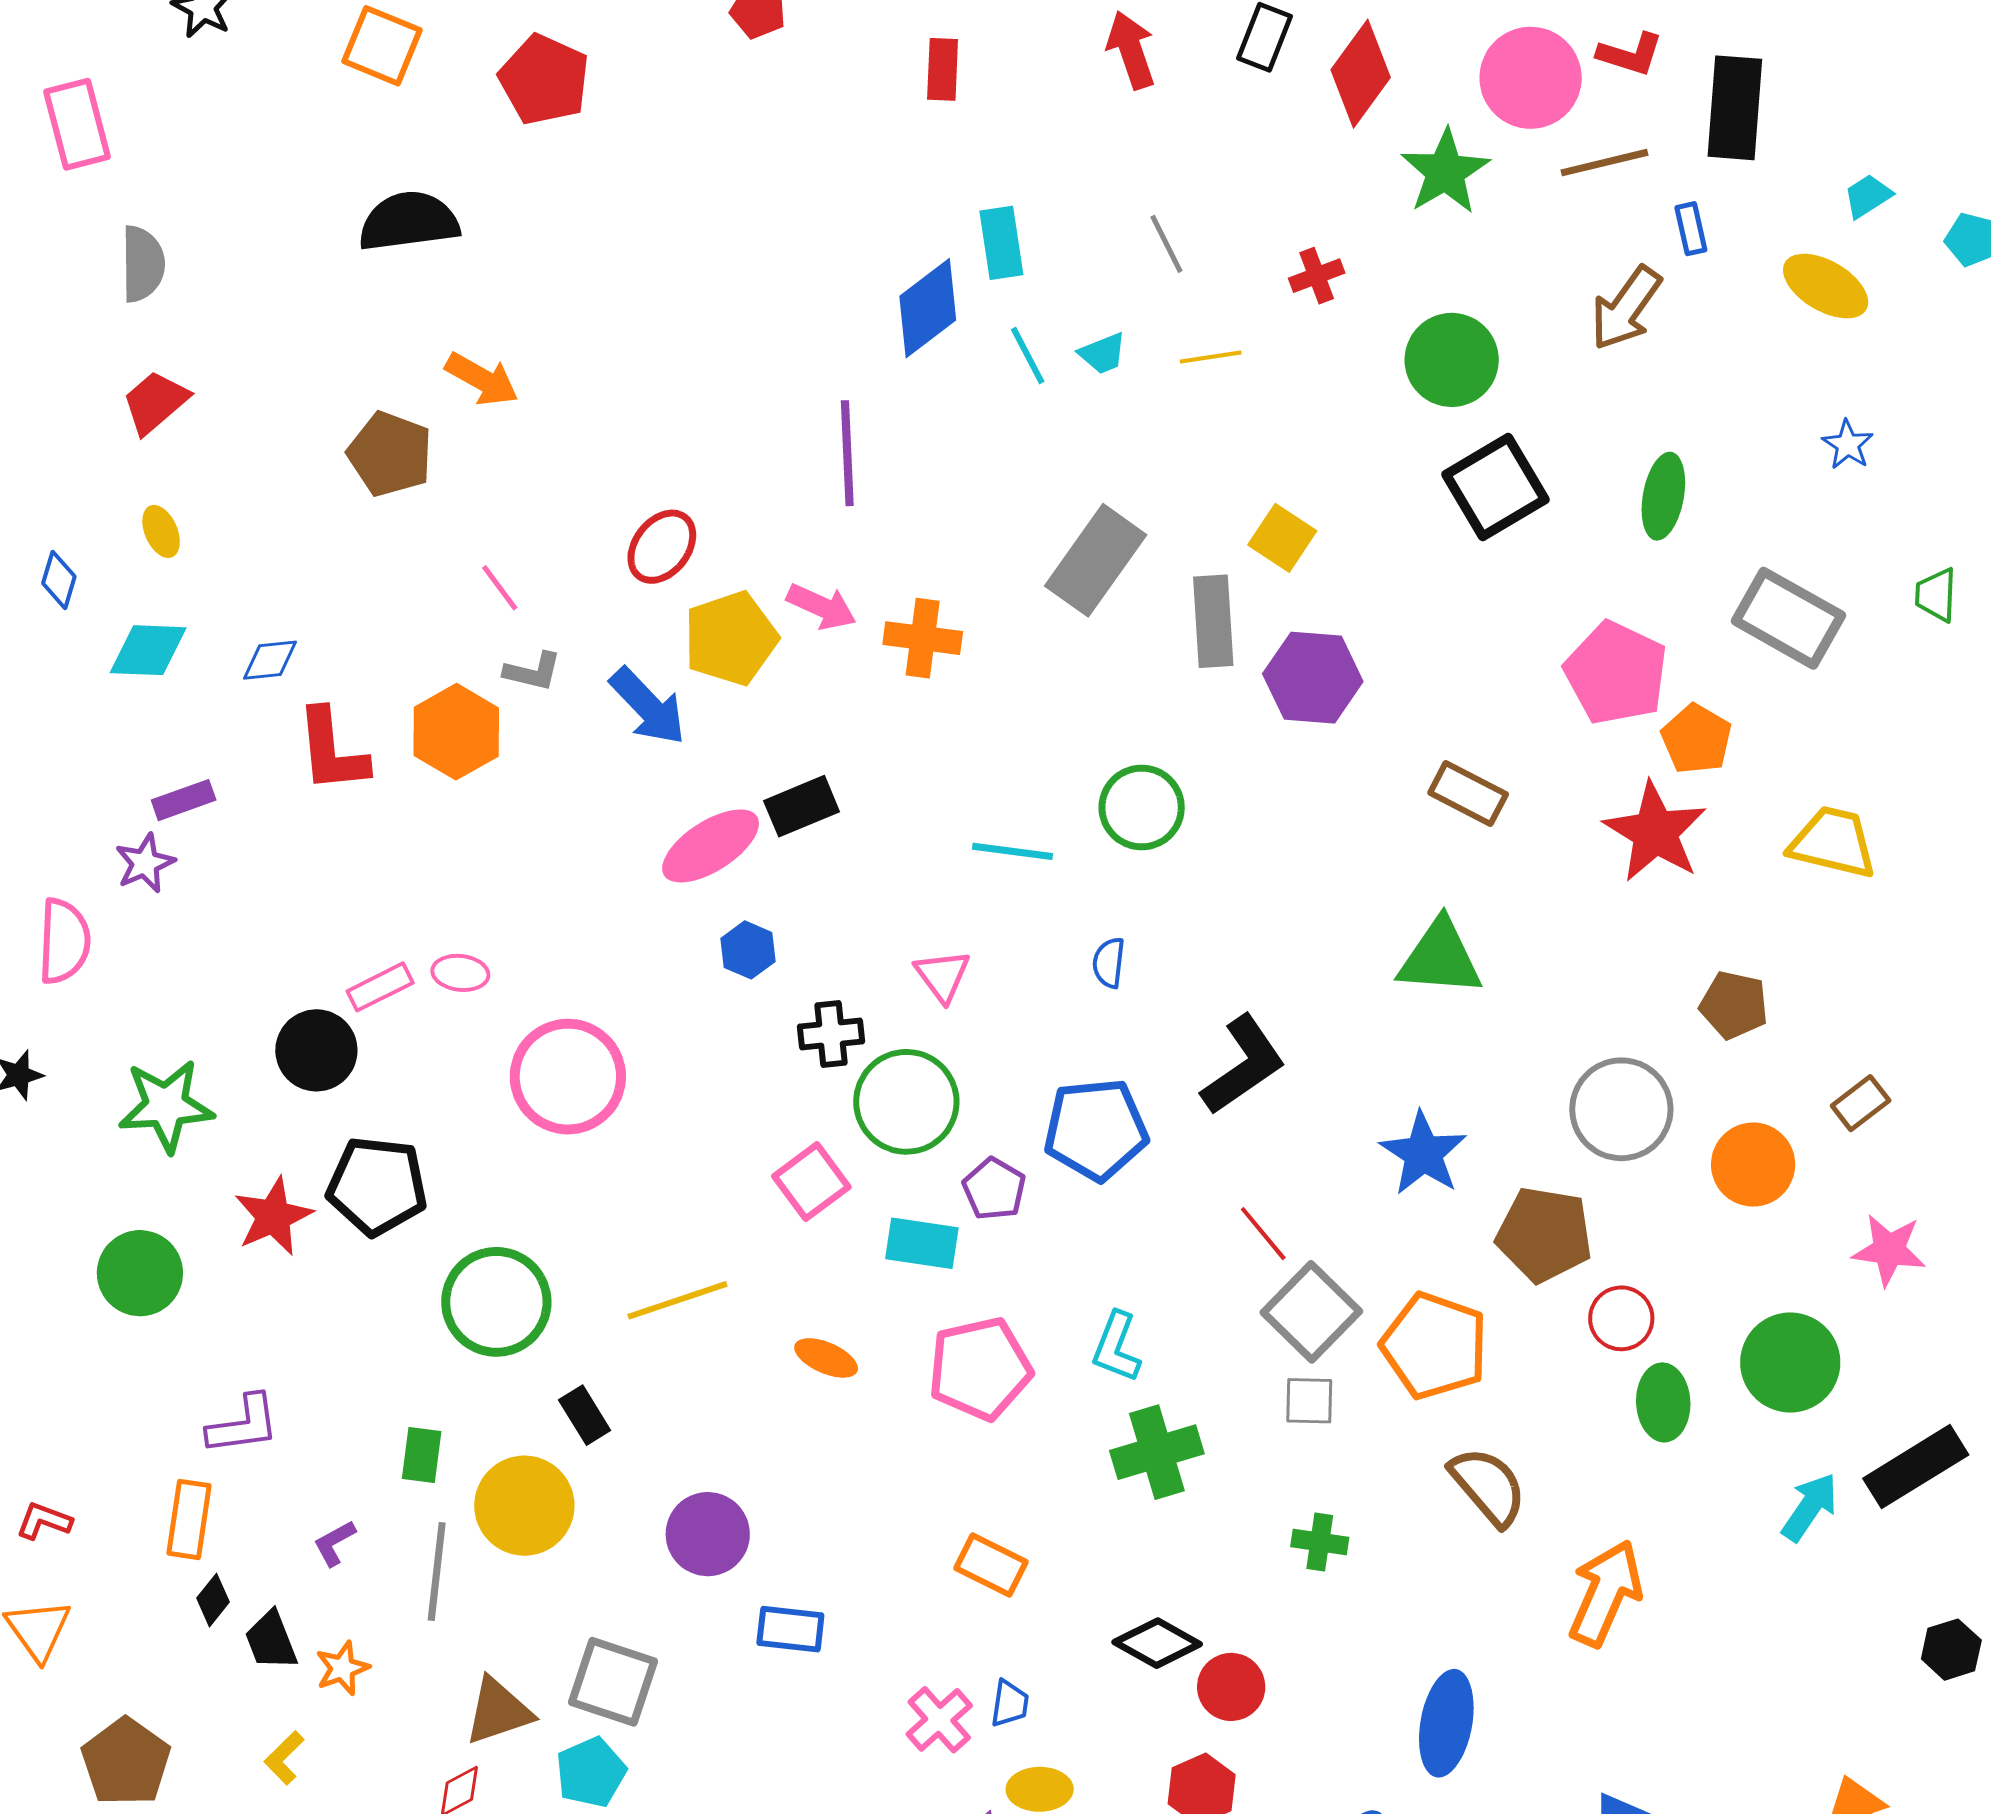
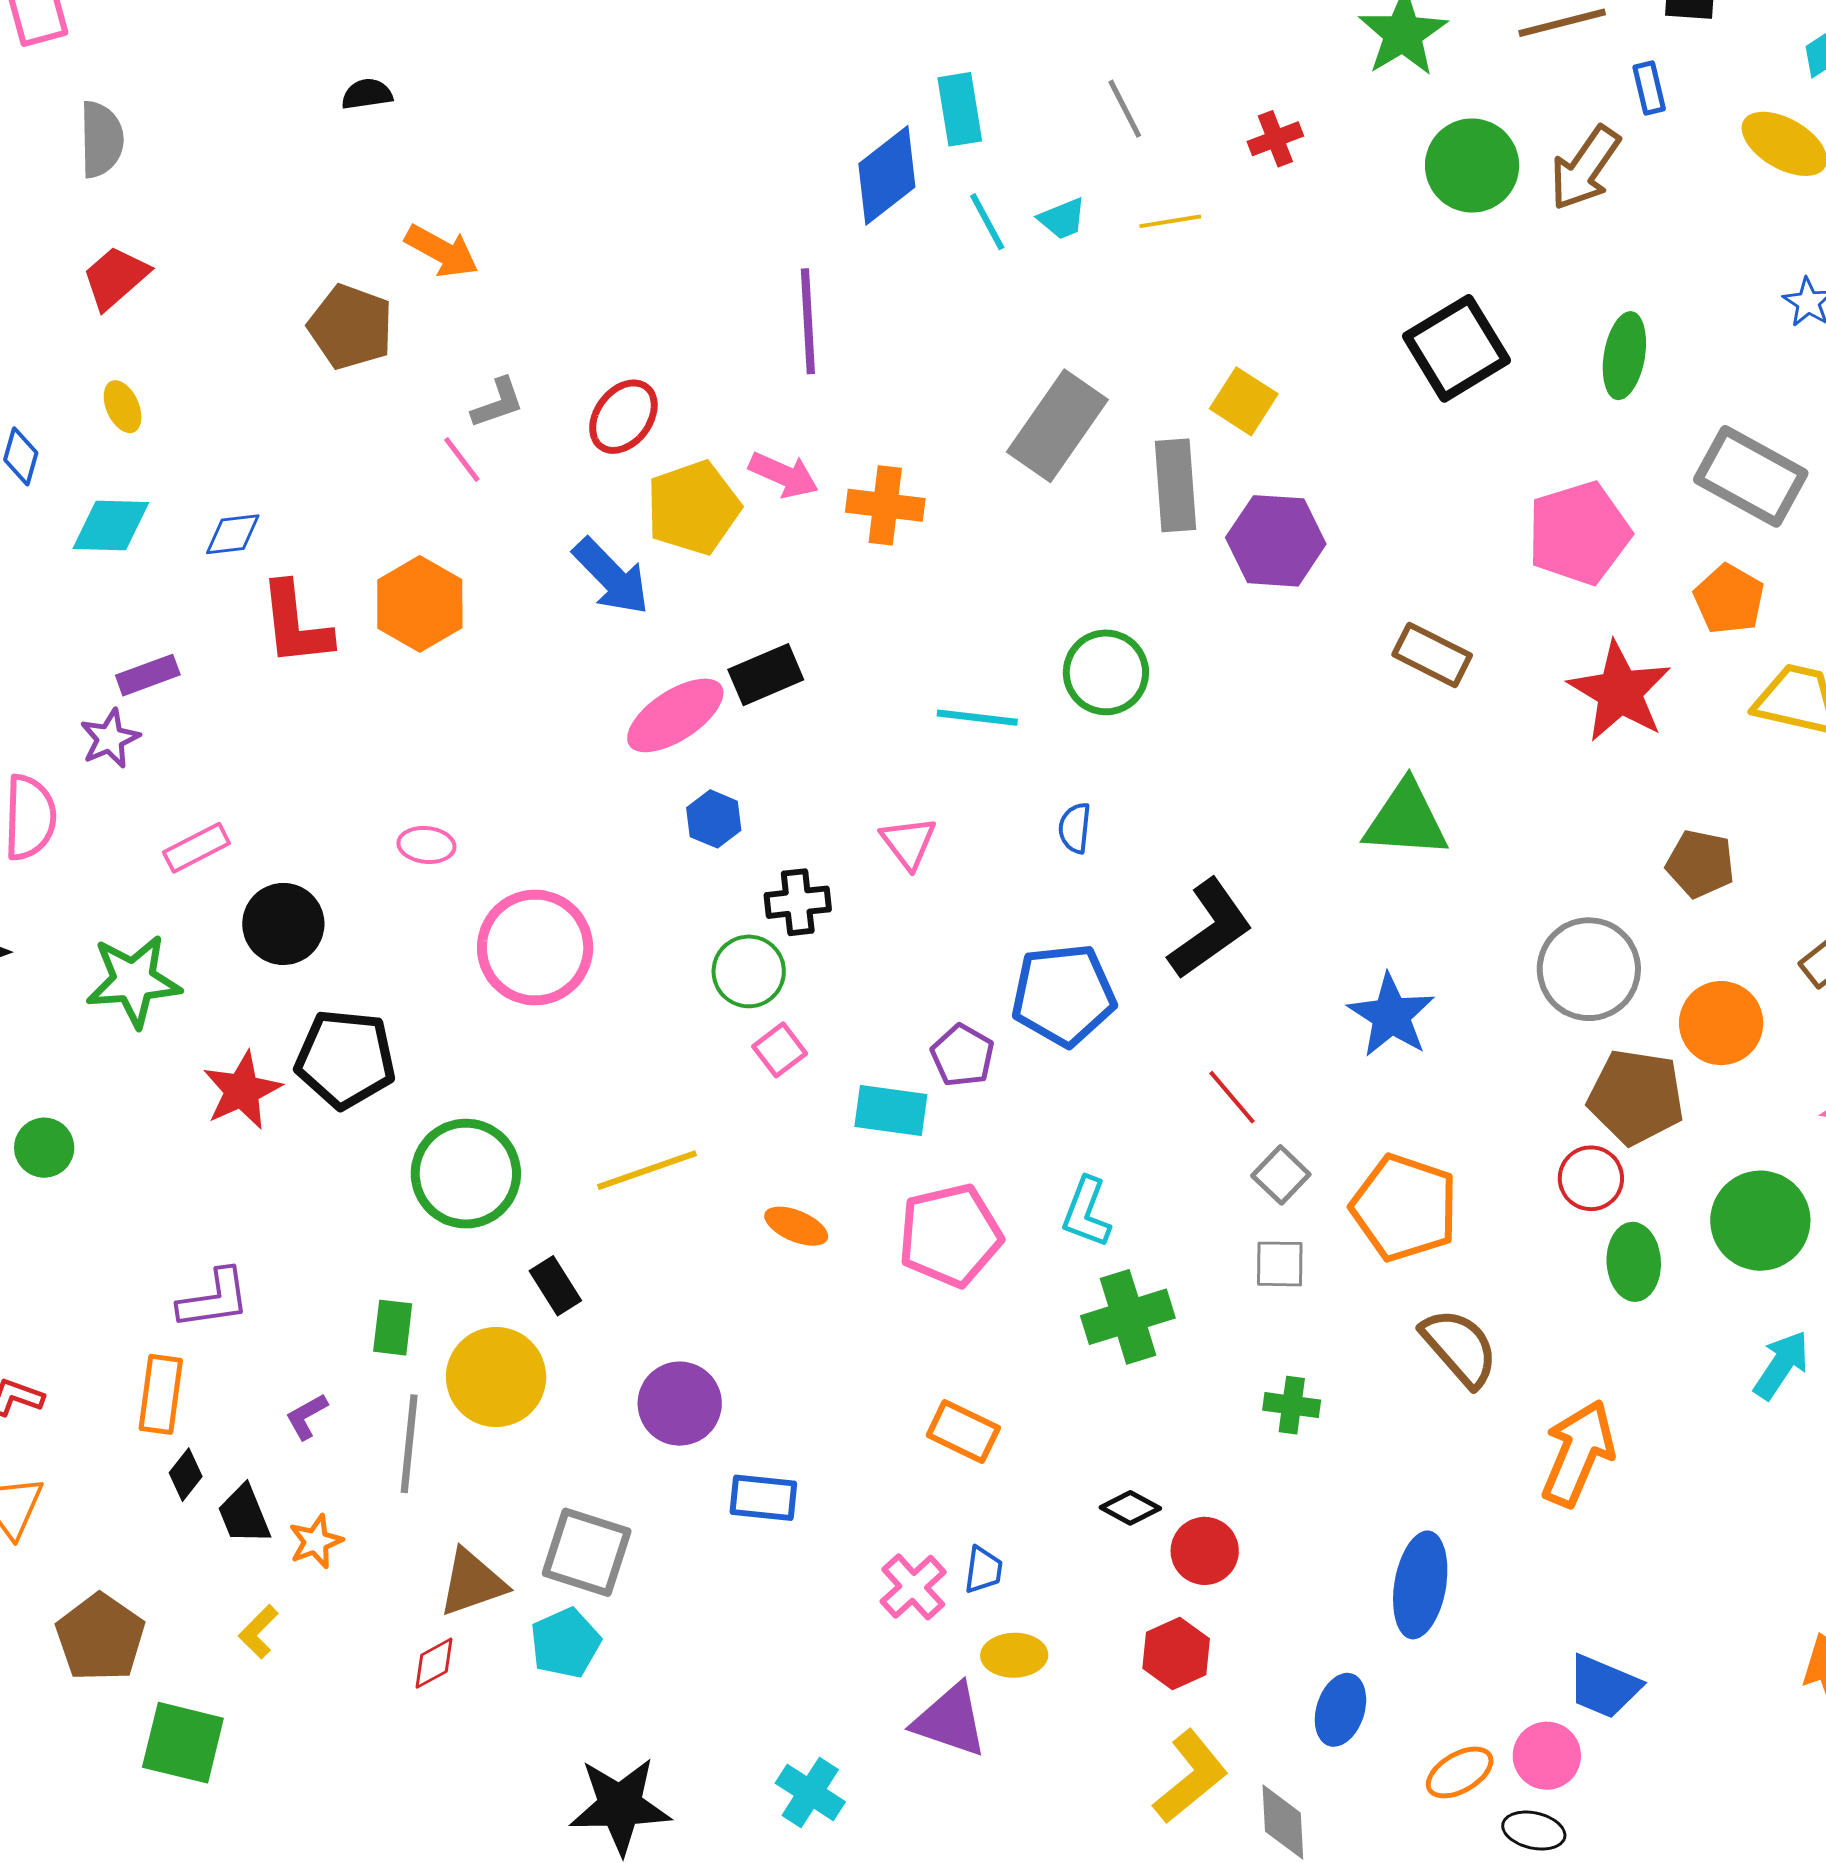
black semicircle: (409, 221) -> (367, 94), size x0.5
green circle: (1452, 360) -> (1472, 166), moved
gray L-shape: (533, 672) -> (498, 403), moved, turned -32
pink pentagon: (1616, 673) -> (1579, 533), turned 30
orange pentagon: (1696, 739) -> (1729, 599), moved
pink rectangle: (380, 987) -> (196, 848), moved
green circle: (906, 1102) -> (749, 971), moved, size x0.7
pink square: (811, 1182) -> (780, 1050), size x0.7
brown pentagon: (1544, 1234) -> (1636, 1097), moved
green circle: (140, 1273) -> (44, 1148), moved, size x0.7
gray square: (1311, 1312) -> (1281, 1175), size x0.6
black diamond: (1157, 1643) -> (1130, 1508), size x0.7

